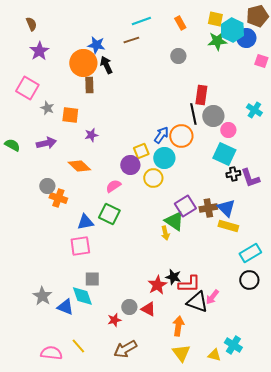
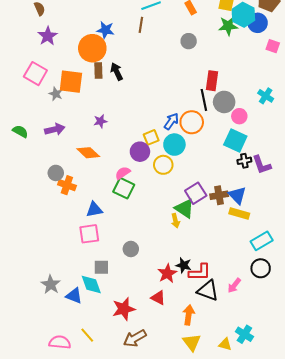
brown line: (131, 40) -> (141, 25), turned -63
black arrow: (106, 65) -> (117, 72), moved
orange square: (70, 115) -> (71, 82), moved, size x1.4
green square: (109, 214) -> (124, 188), moved
pink arrow: (212, 297) -> (234, 286), moved
gray circle: (129, 307) -> (131, 249), moved
red star: (114, 320) -> (124, 309), size x1.6

